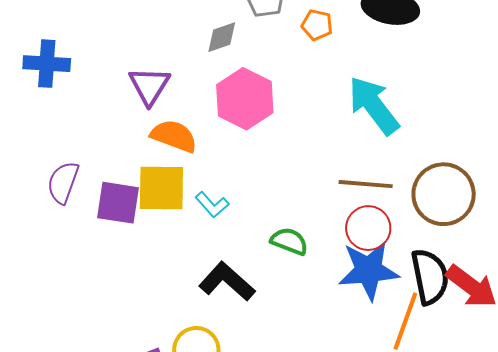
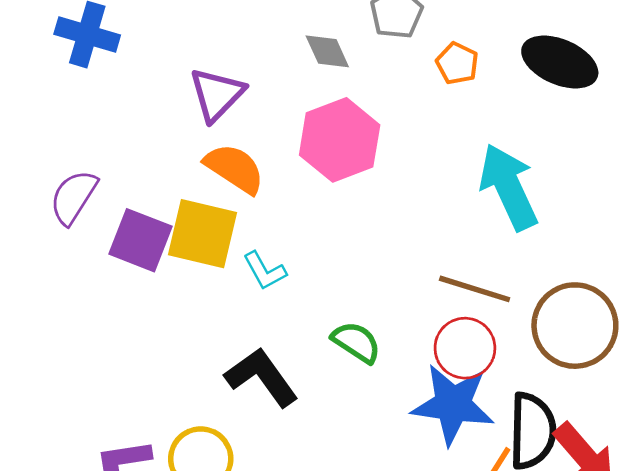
gray diamond: (222, 37) -> (327, 51), turned 72

